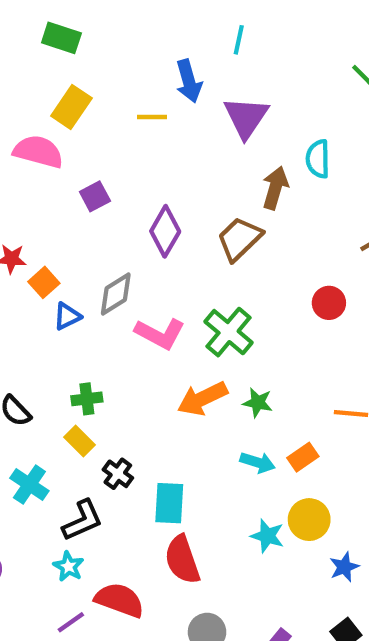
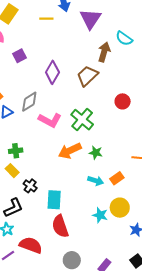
cyan semicircle: (318, 159) -> (124, 38), turned -54
red circle: (329, 303) -> (123, 101), moved

